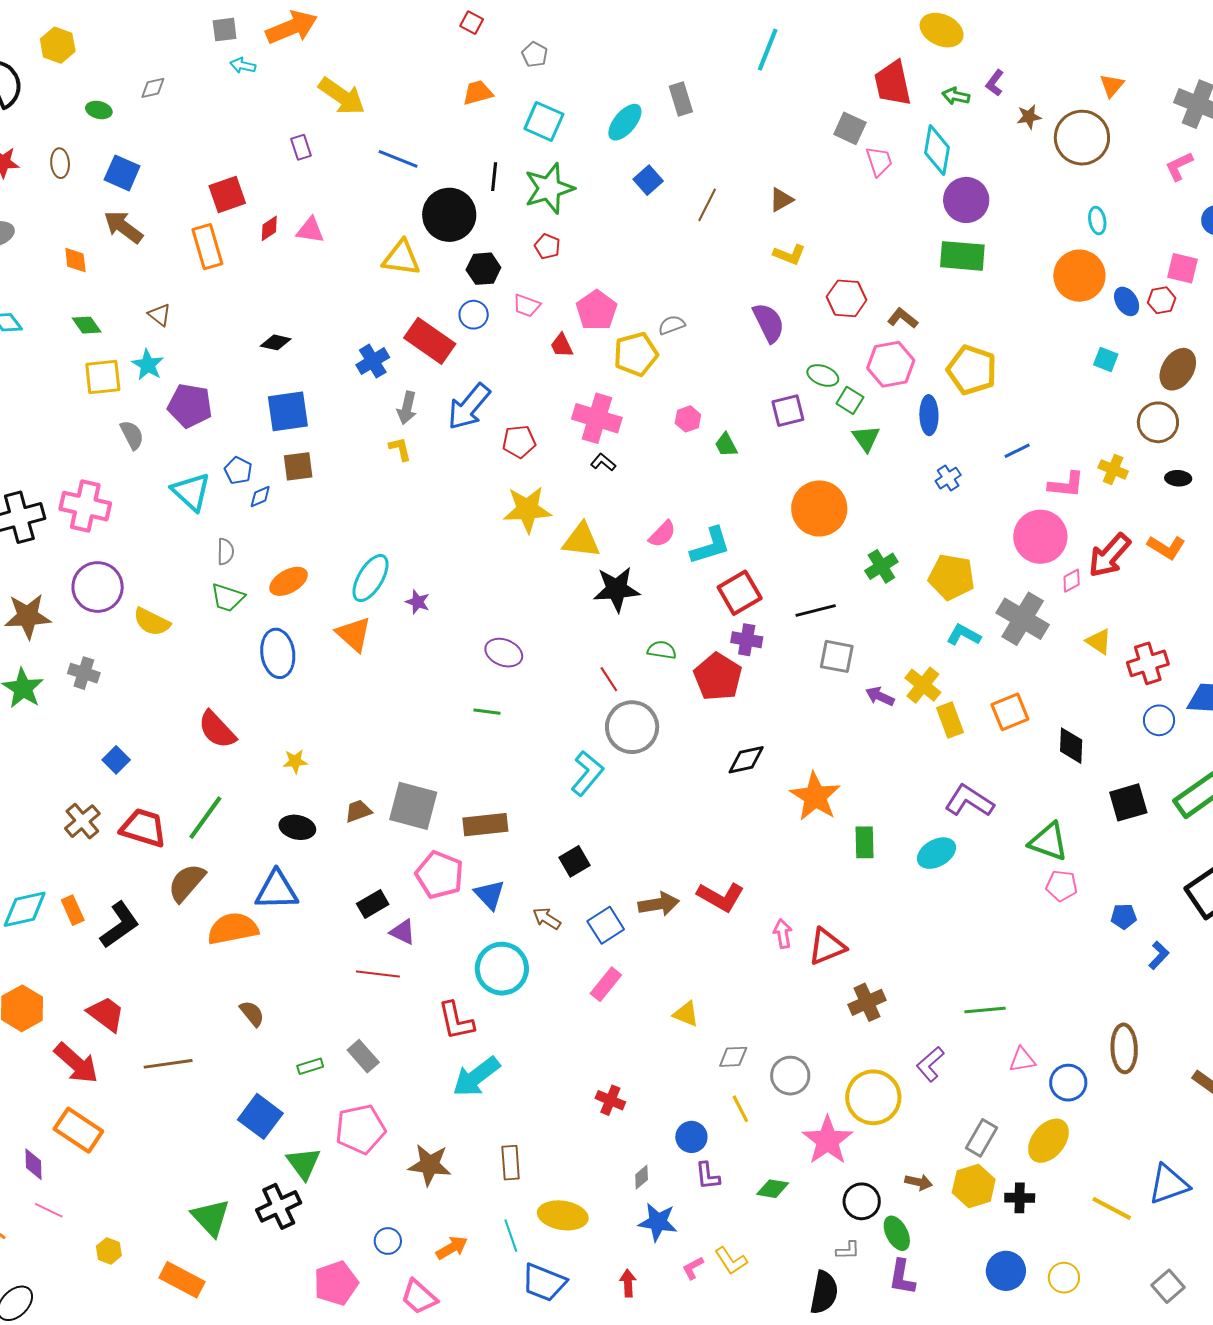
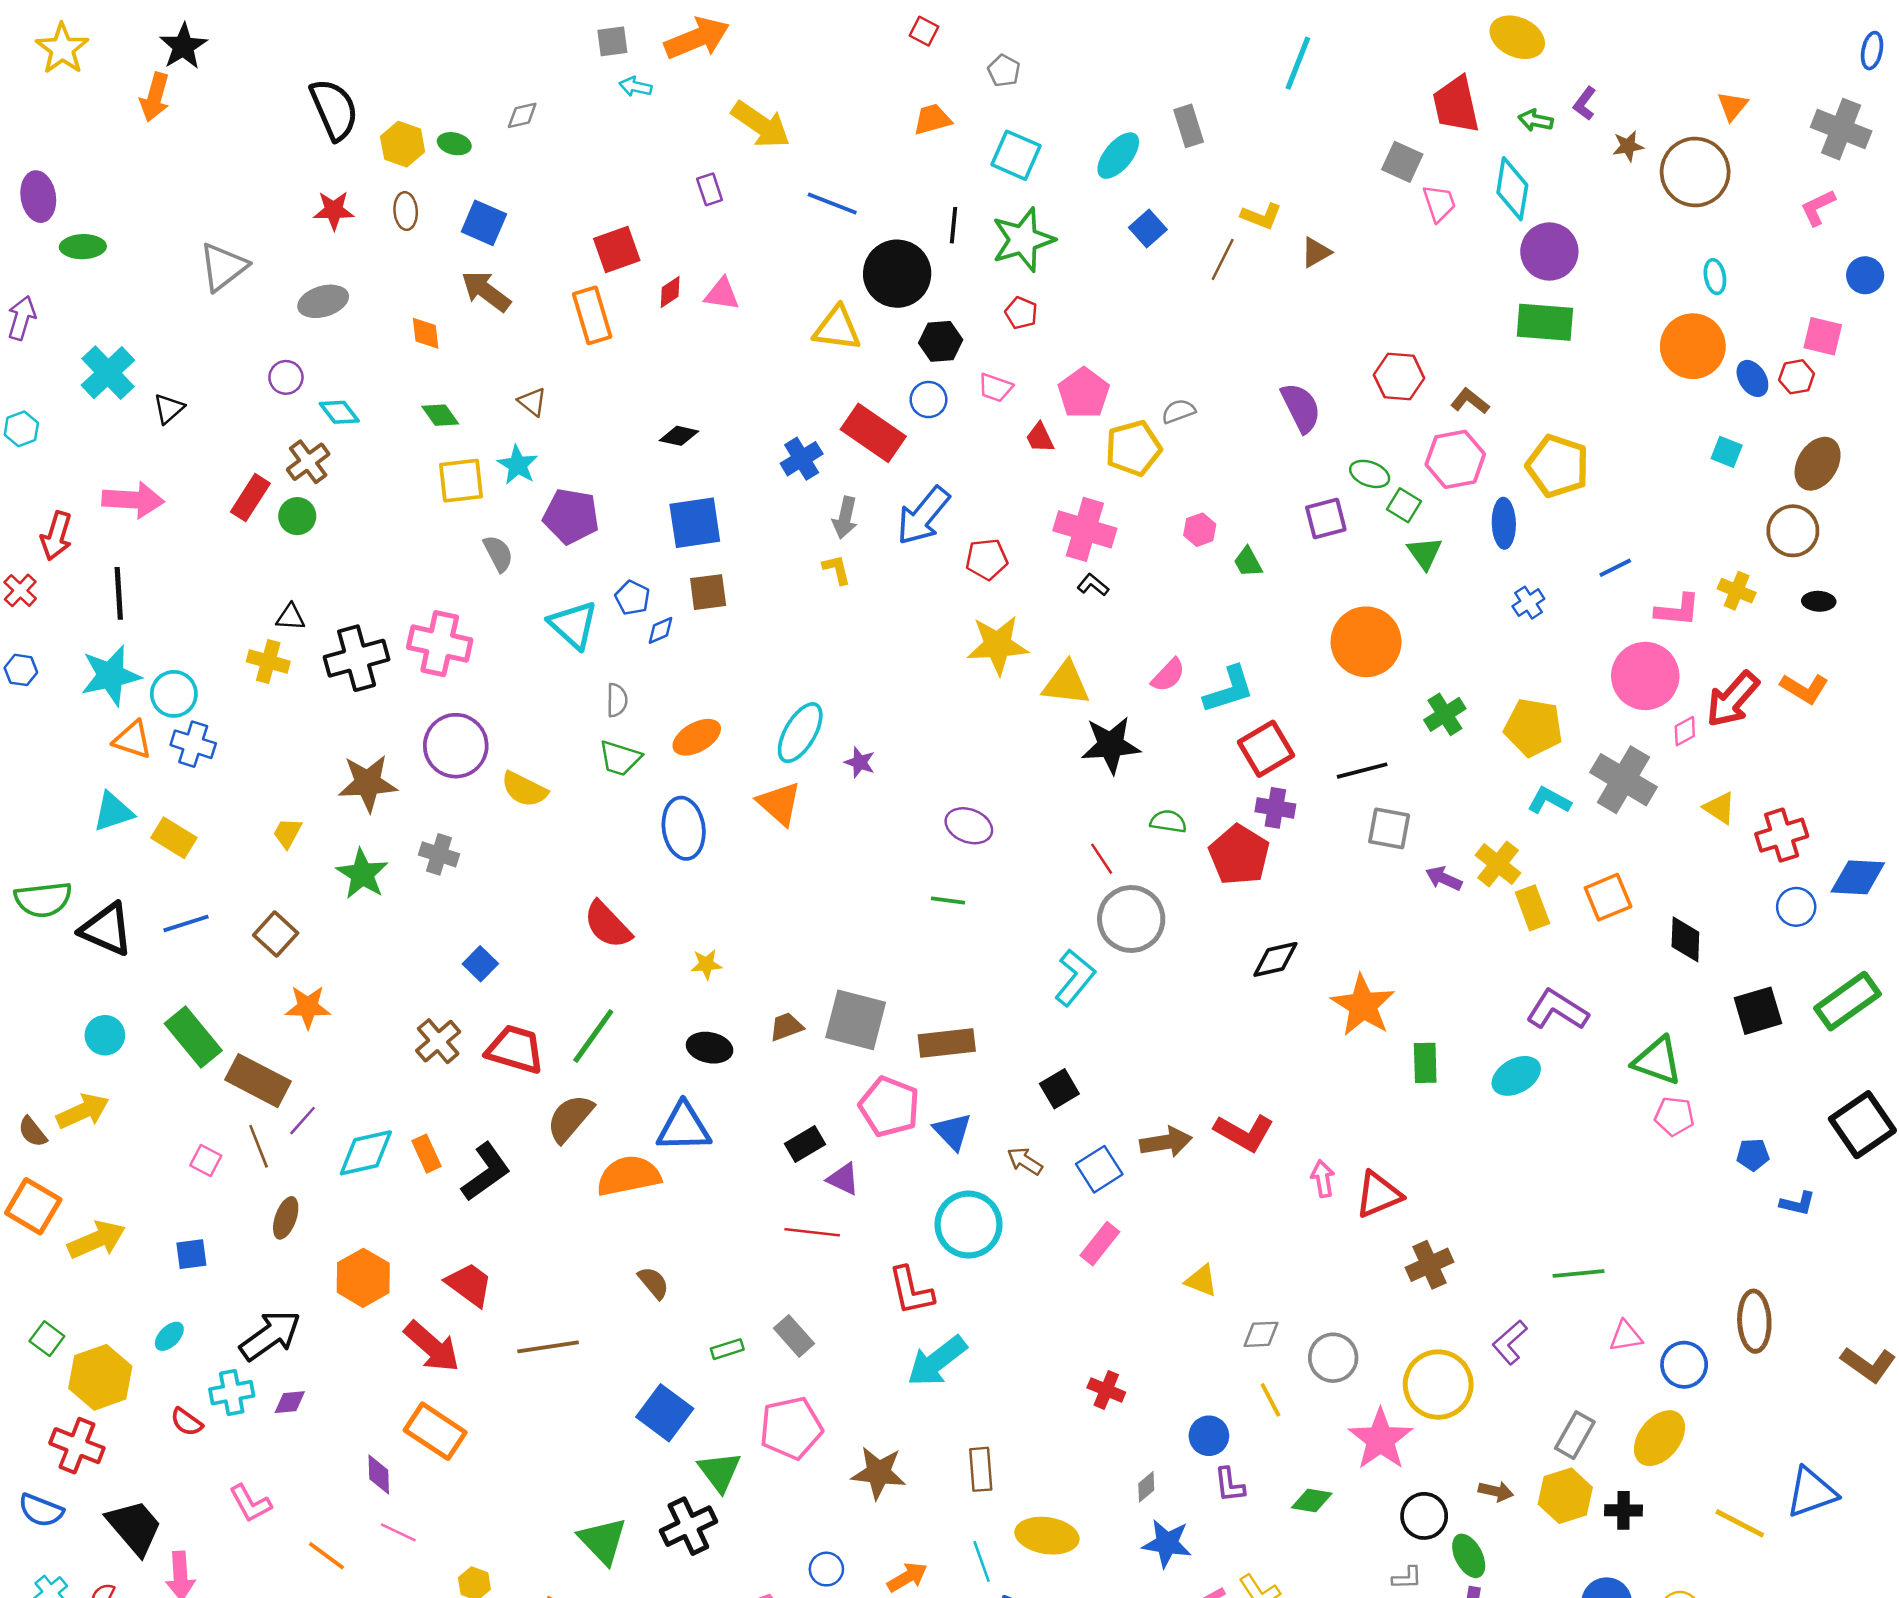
yellow hexagon: (58, 45) -> (403, 144), moved
yellow L-shape: (789, 255) -> (1261, 216), moved
blue L-shape: (1159, 955) -> (1798, 1203), turned 60

